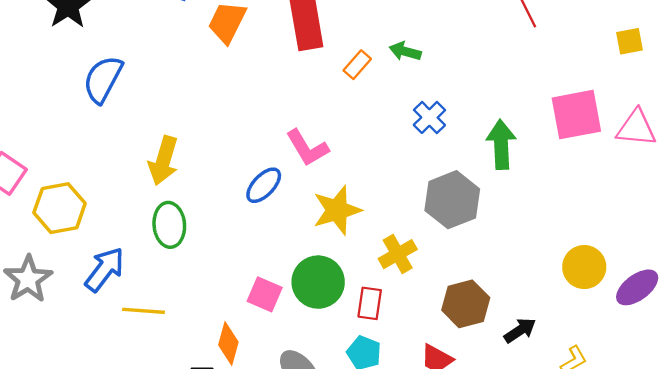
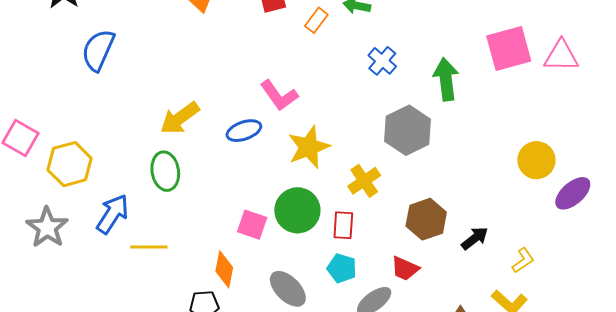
yellow arrow: (163, 161) -> (180, 118), moved, turned 42
blue ellipse: (264, 185) -> (244, 131), turned 32
yellow circle: (584, 267) -> (536, 160), moved

